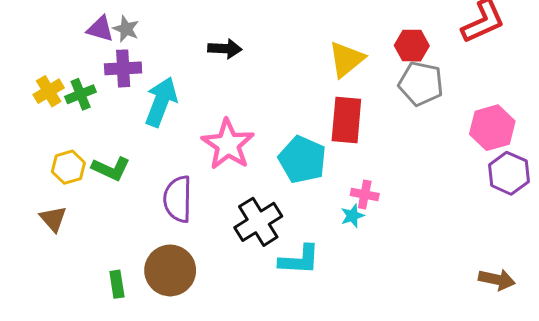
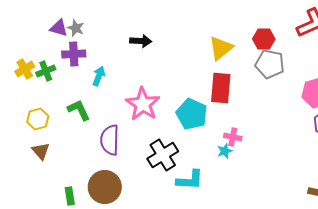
cyan arrow: (161, 102) -> (99, 76), size x0.6
green L-shape: (111, 169) -> (79, 110), moved, turned -140
brown triangle: (53, 219) -> (41, 151), moved

